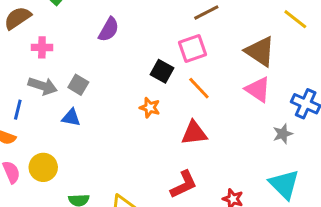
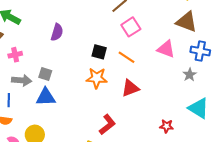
pink square: (193, 49) -> (131, 27), moved
brown triangle: (260, 51) -> (187, 22), moved
orange star: (150, 108) -> (97, 78), size x1.5
blue triangle: (71, 118) -> (46, 97), size x1.5
red L-shape: (184, 184) -> (107, 125), moved

